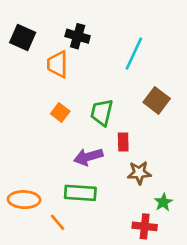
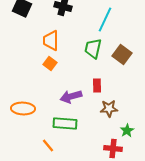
orange trapezoid: (58, 64) -> (51, 40), moved
green trapezoid: (102, 112) -> (93, 48), moved
orange ellipse: (24, 200) -> (23, 108), moved

